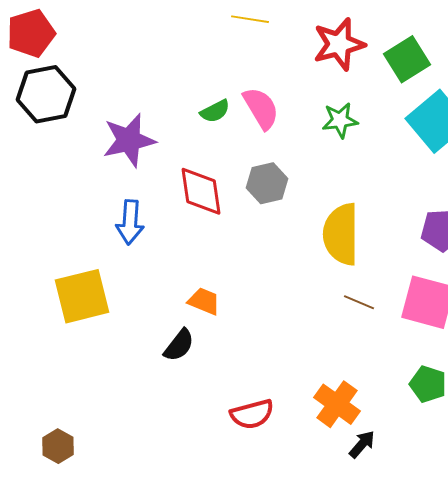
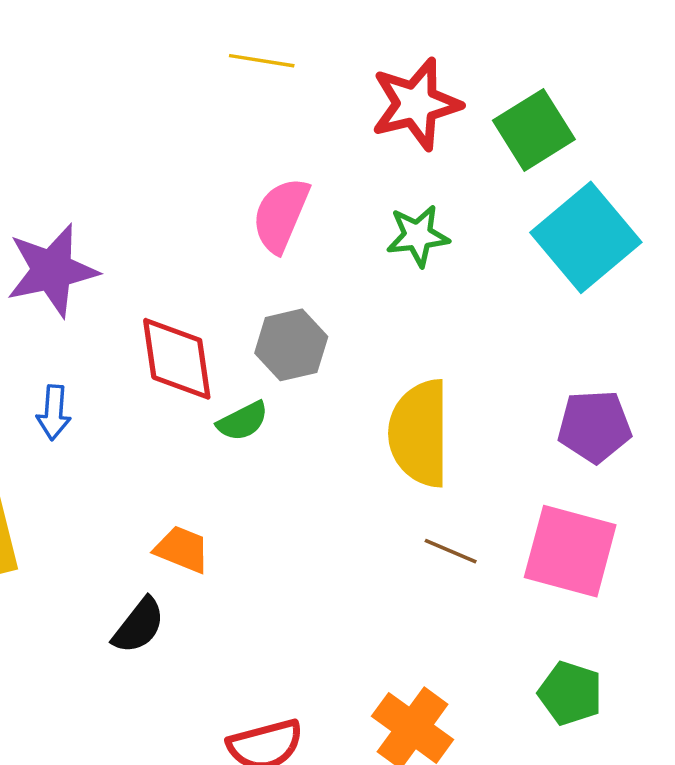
pink semicircle: (261, 108) -> (281, 215), turned -126
green semicircle: (215, 111) -> (243, 421), moved
blue arrow: (130, 222) -> (54, 412), size x0.7

